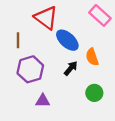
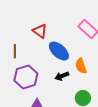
red triangle: (46, 18) -> (40, 31), size x0.7
black arrow: (71, 68) -> (62, 76), turned -152

